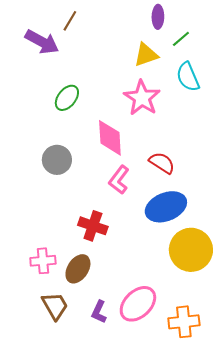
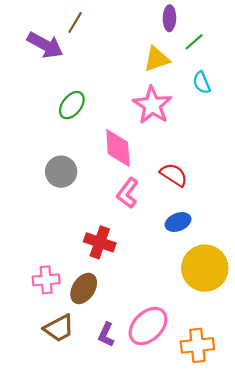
cyan semicircle: (188, 77) -> (202, 83), size x0.7
blue ellipse: (166, 207) -> (178, 222), size x0.6
brown trapezoid: (55, 306) -> (59, 328), turned 92

